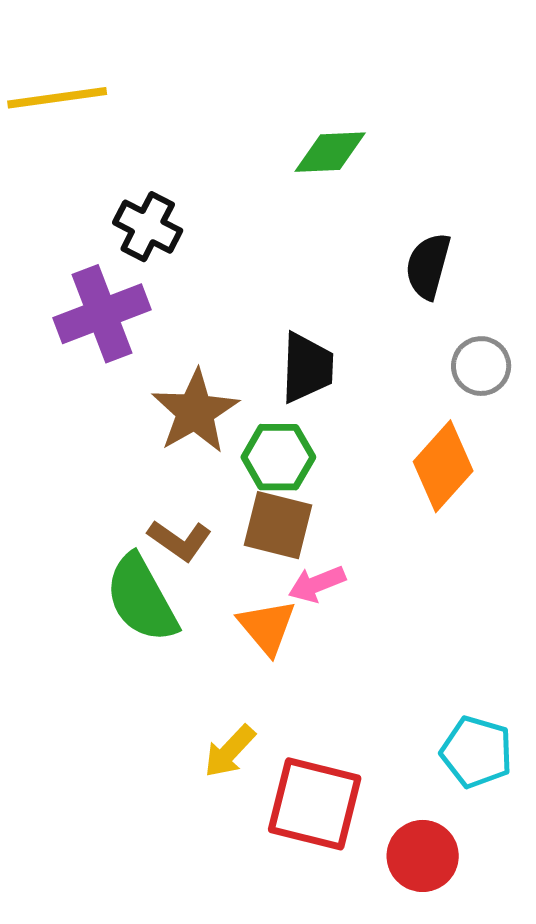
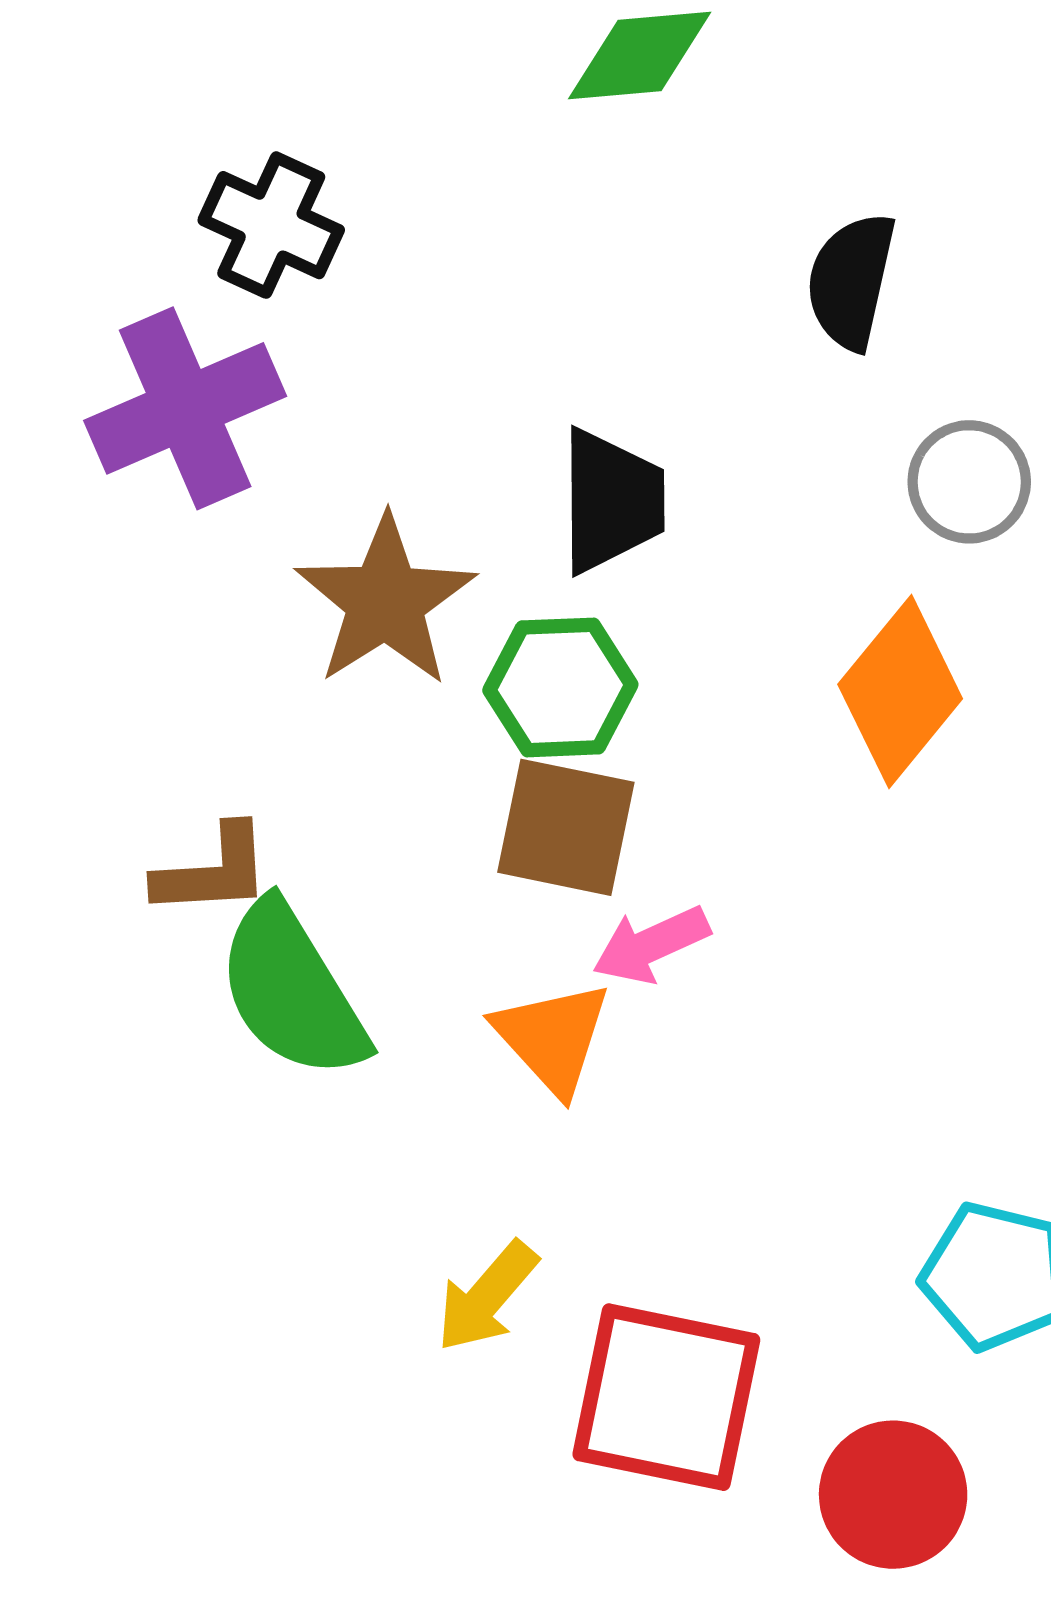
brown L-shape: (180, 540) -> (213, 871), moved, turned -36

